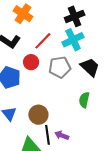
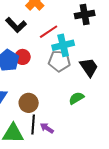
cyan cross: (73, 40) -> (63, 45), moved
red circle: (31, 62) -> (23, 57), moved
green semicircle: (84, 100) -> (76, 98), turned 35

